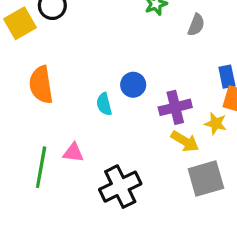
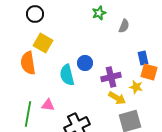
yellow square: (20, 23) -> (43, 43), moved, turned -30
cyan semicircle: (104, 104) -> (67, 75), size x1.5

